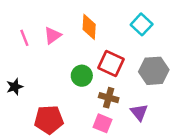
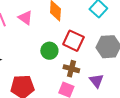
pink triangle: (52, 35) -> (25, 18), turned -49

